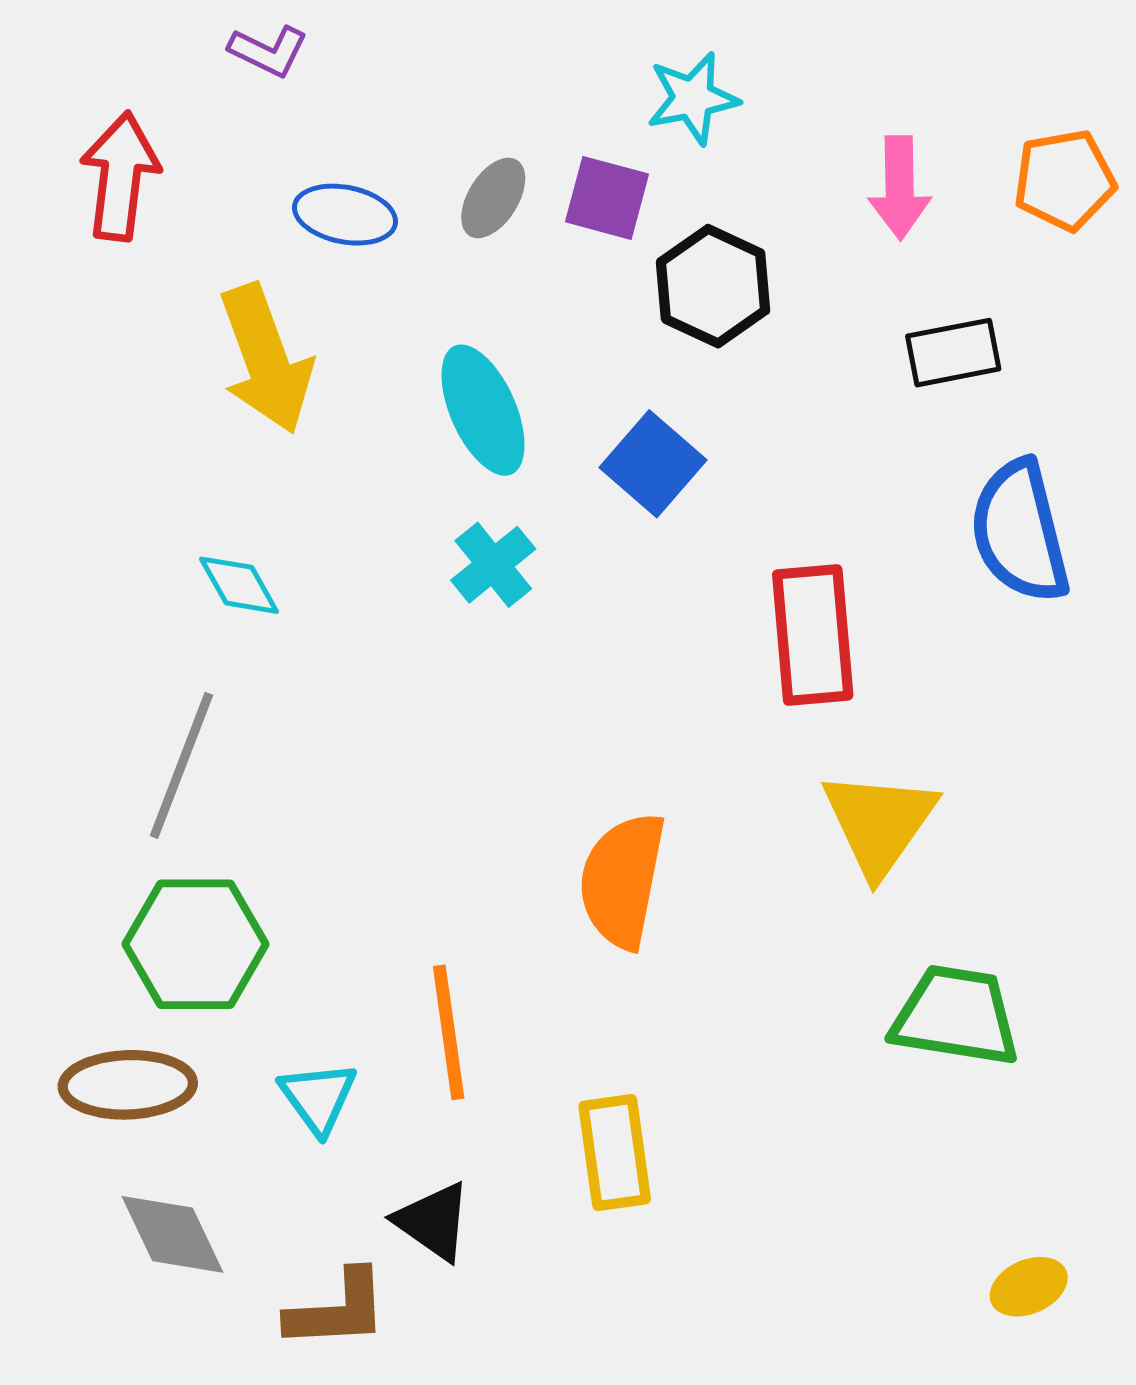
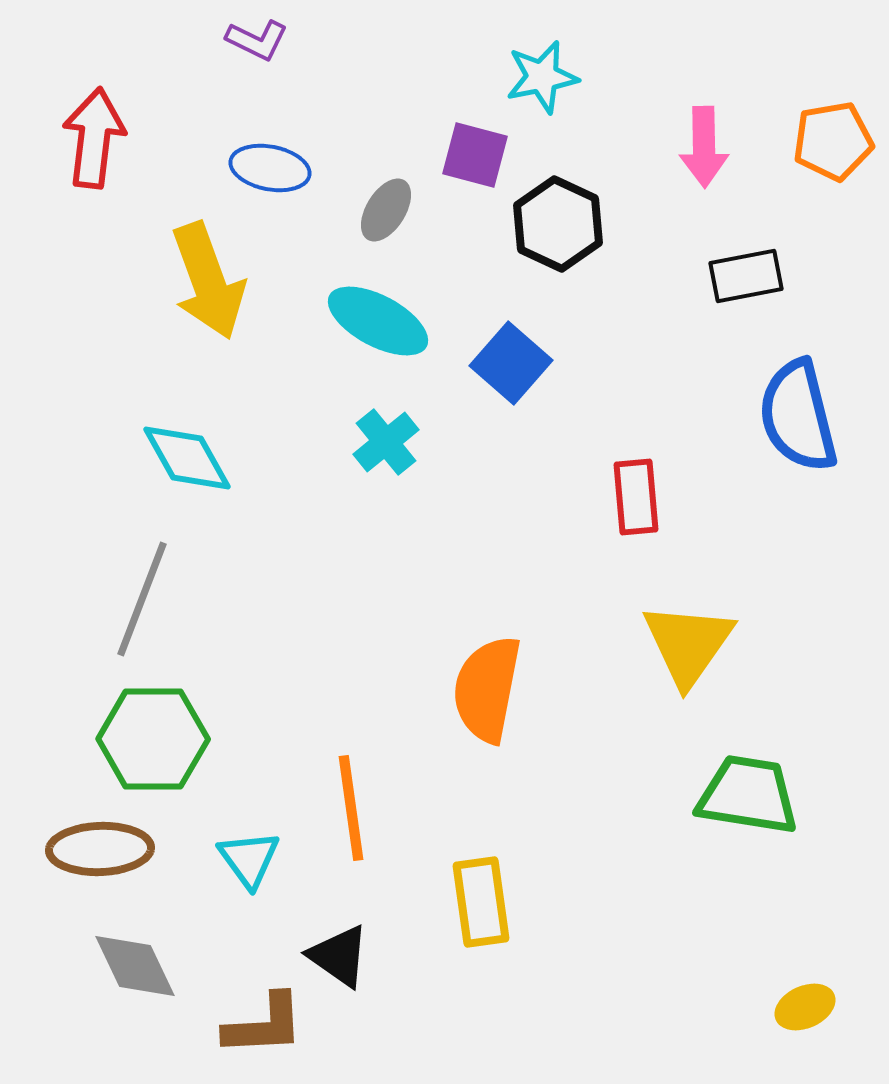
purple L-shape: (268, 51) -> (257, 40), moved
gray ellipse: (493, 198) -> (386, 210), moved
cyan ellipse: (483, 410) -> (378, 321), turned -38
cyan diamond: (239, 585) -> (187, 458), size x1.4
red rectangle: (813, 635) -> (636, 497), size x0.7

